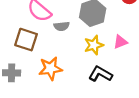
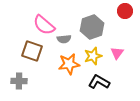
pink triangle: (120, 42) -> (117, 53), turned -32
orange star: (50, 68) -> (69, 64), moved

